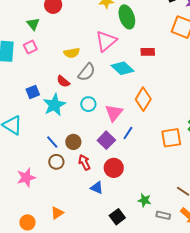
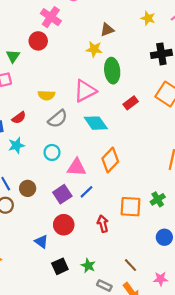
red rectangle: (148, 52) -> (131, 103), moved, turned -48
red semicircle: (63, 81) -> (19, 118), moved, turned -88
cyan star: (54, 105) -> (16, 145), size x0.7
pink triangle: (114, 113) -> (77, 167), turned 42
red arrow: (84, 162) -> (103, 224), moved
black square: (117, 217) -> (60, 266), moved

